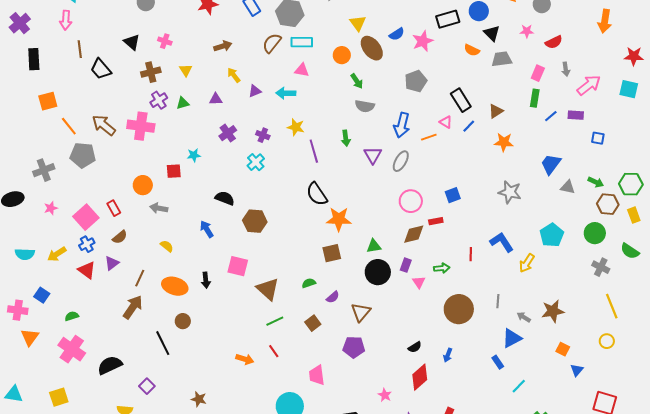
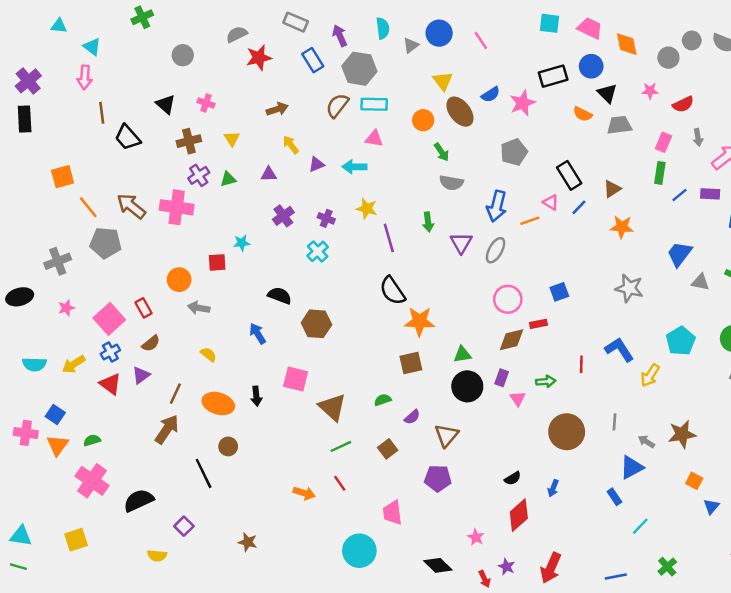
black rectangle: (34, 59) -> (25, 119), moved
orange triangle: (30, 337) -> (58, 445), moved

